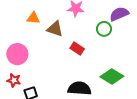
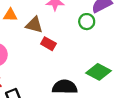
red rectangle: (77, 49) -> (48, 44), moved

